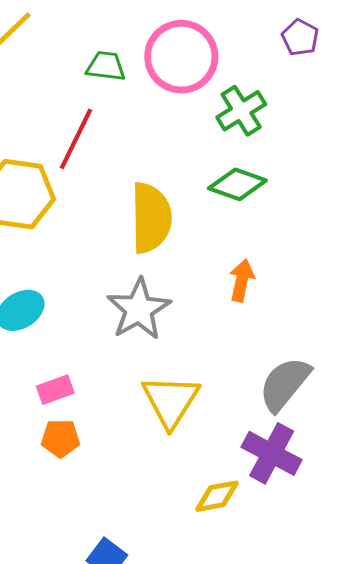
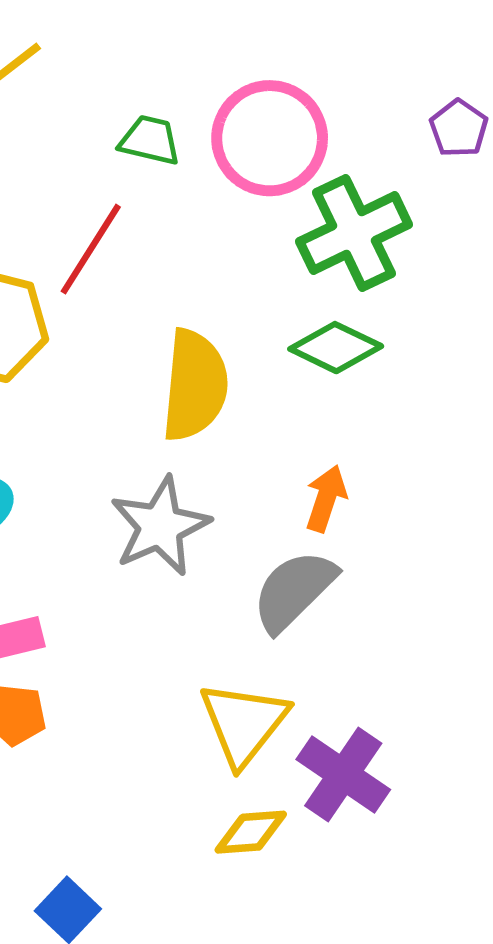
green cross: (241, 111) -> (354, 233), size x1.4
gray semicircle: (285, 384) -> (294, 591), moved
yellow triangle: (171, 401) -> (244, 723), moved

